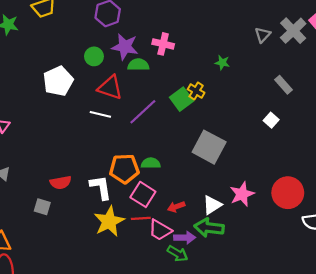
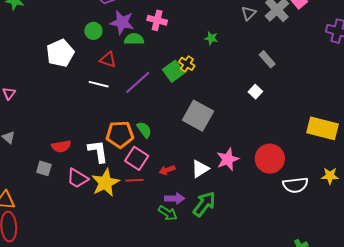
red triangle: (110, 88) -> (108, 60), size x0.7
green semicircle: (151, 163) -> (144, 130), turned 54
green arrow: (209, 228) -> (204, 204), moved, turned 120
pink trapezoid: (160, 230) -> (77, 178), moved

